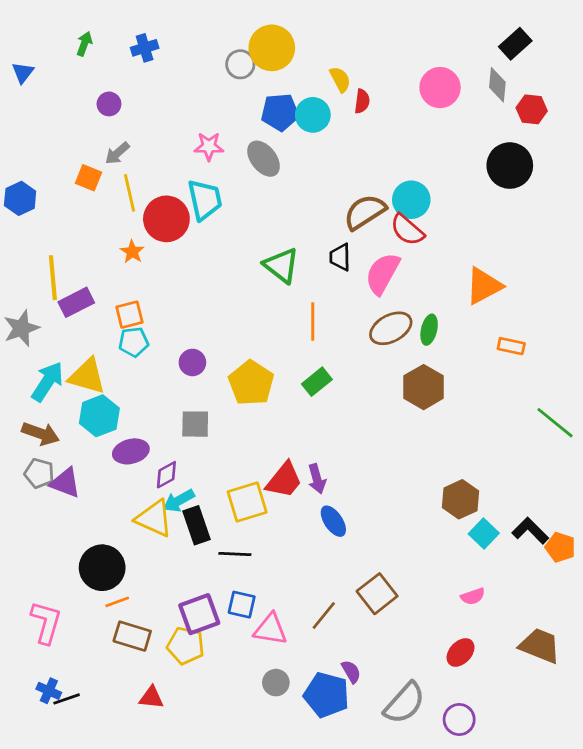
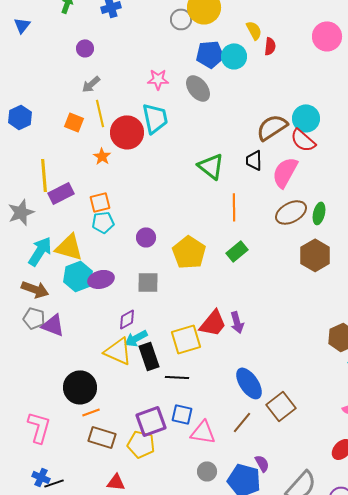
orange square: (88, 178) -> (74, 122), moved
purple ellipse: (131, 451) -> (101, 279), moved
blue ellipse: (333, 521) -> (249, 383), moved, size x1.4

